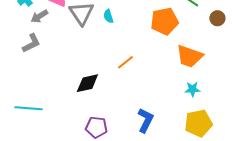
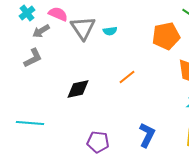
cyan semicircle: (108, 16) -> (110, 31), turned -80
black diamond: (87, 83) -> (78, 89), moved

